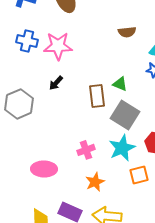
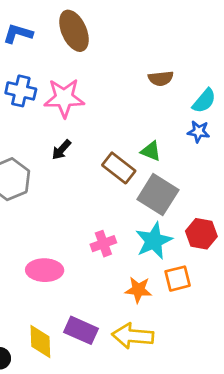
brown rectangle: (97, 96) -> (119, 168), turned -45
orange star: (95, 182) -> (138, 290), moved, turned 30

